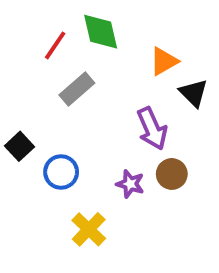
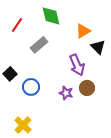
red line: (55, 45) -> (17, 25), moved
yellow cross: (89, 229) -> (23, 125), moved

